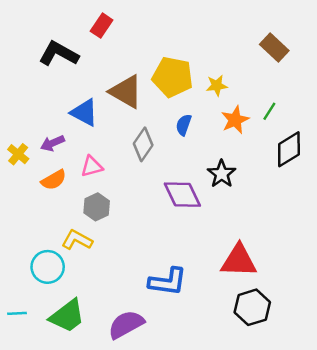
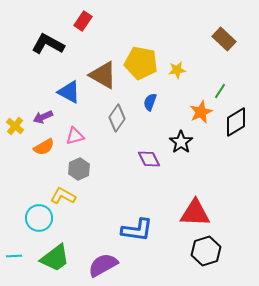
orange star: (235, 120) -> (201, 112), moved
purple diamond: (182, 195) -> (149, 159), size x0.7

